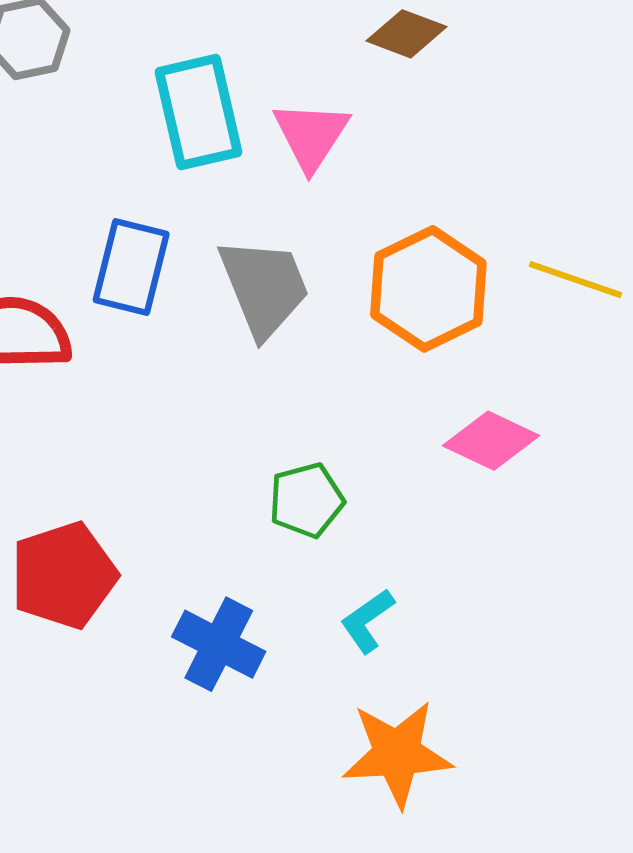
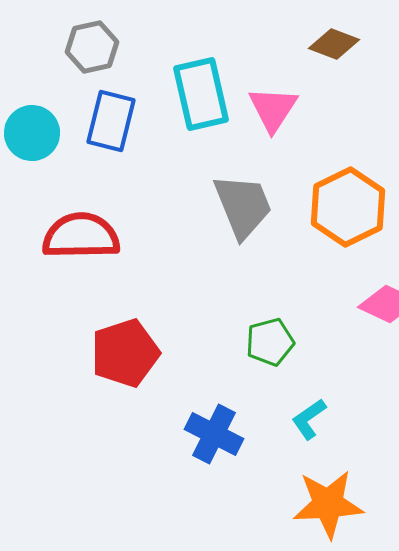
blue rectangle: (131, 267) -> (111, 121), moved
red pentagon: (64, 575) -> (125, 353), moved

